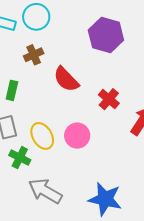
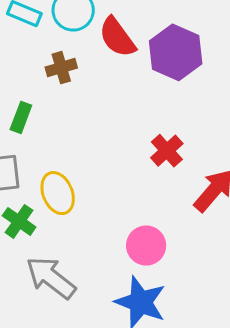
red semicircle: (66, 79) -> (117, 37), moved
pink circle: (77, 136) -> (146, 246), moved

